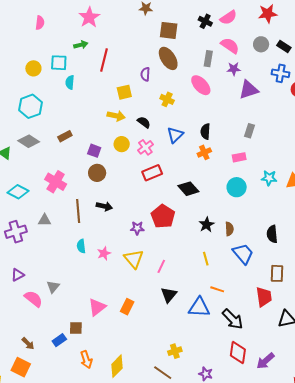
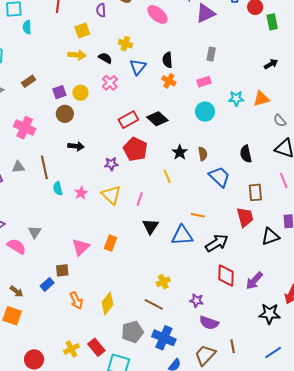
yellow cross: (167, 99) -> (125, 44), moved
yellow circle: (122, 144) -> (80, 93), moved
purple square: (94, 151) -> (59, 92), turned -32
orange cross: (204, 152) -> (169, 81), turned -32
red rectangle: (152, 173) -> (128, 120), moved
brown line: (78, 211) -> (44, 167), moved
yellow line: (206, 259) -> (167, 176), moved
black arrow: (233, 319) -> (217, 243), turned -70

